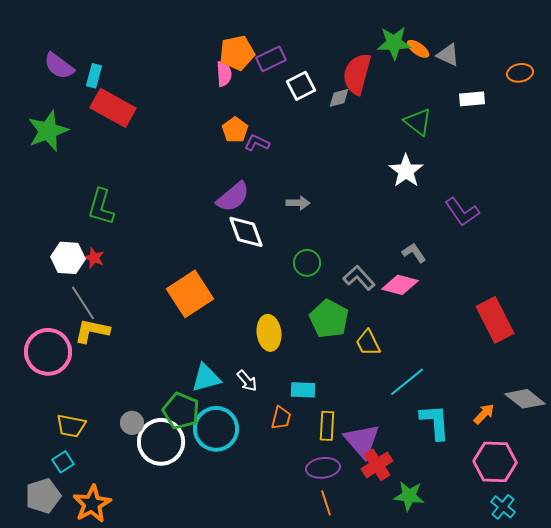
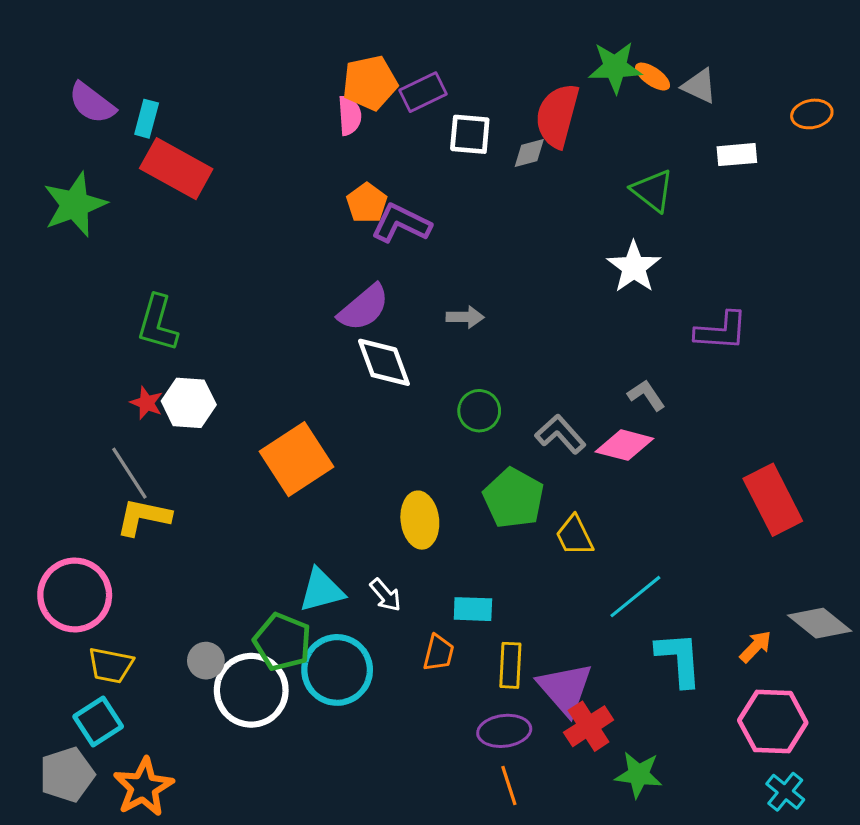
white square: (301, 86) -> (470, 134), turned 32
purple L-shape: (257, 143) -> (401, 223), size x1.5
purple L-shape: (462, 212) -> (721, 331), turned -51
white hexagon: (68, 258) -> (189, 403), moved
pink circle: (48, 352) -> (75, 595), moved
cyan square: (63, 462) -> (98, 721), size x1.4

